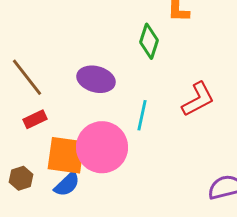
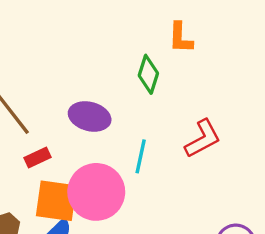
red rectangle: (35, 119) -> (37, 158), moved

